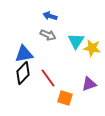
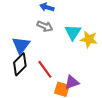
blue triangle: (24, 54) -> (21, 45), turned -42
purple triangle: (89, 84) -> (72, 82), moved

